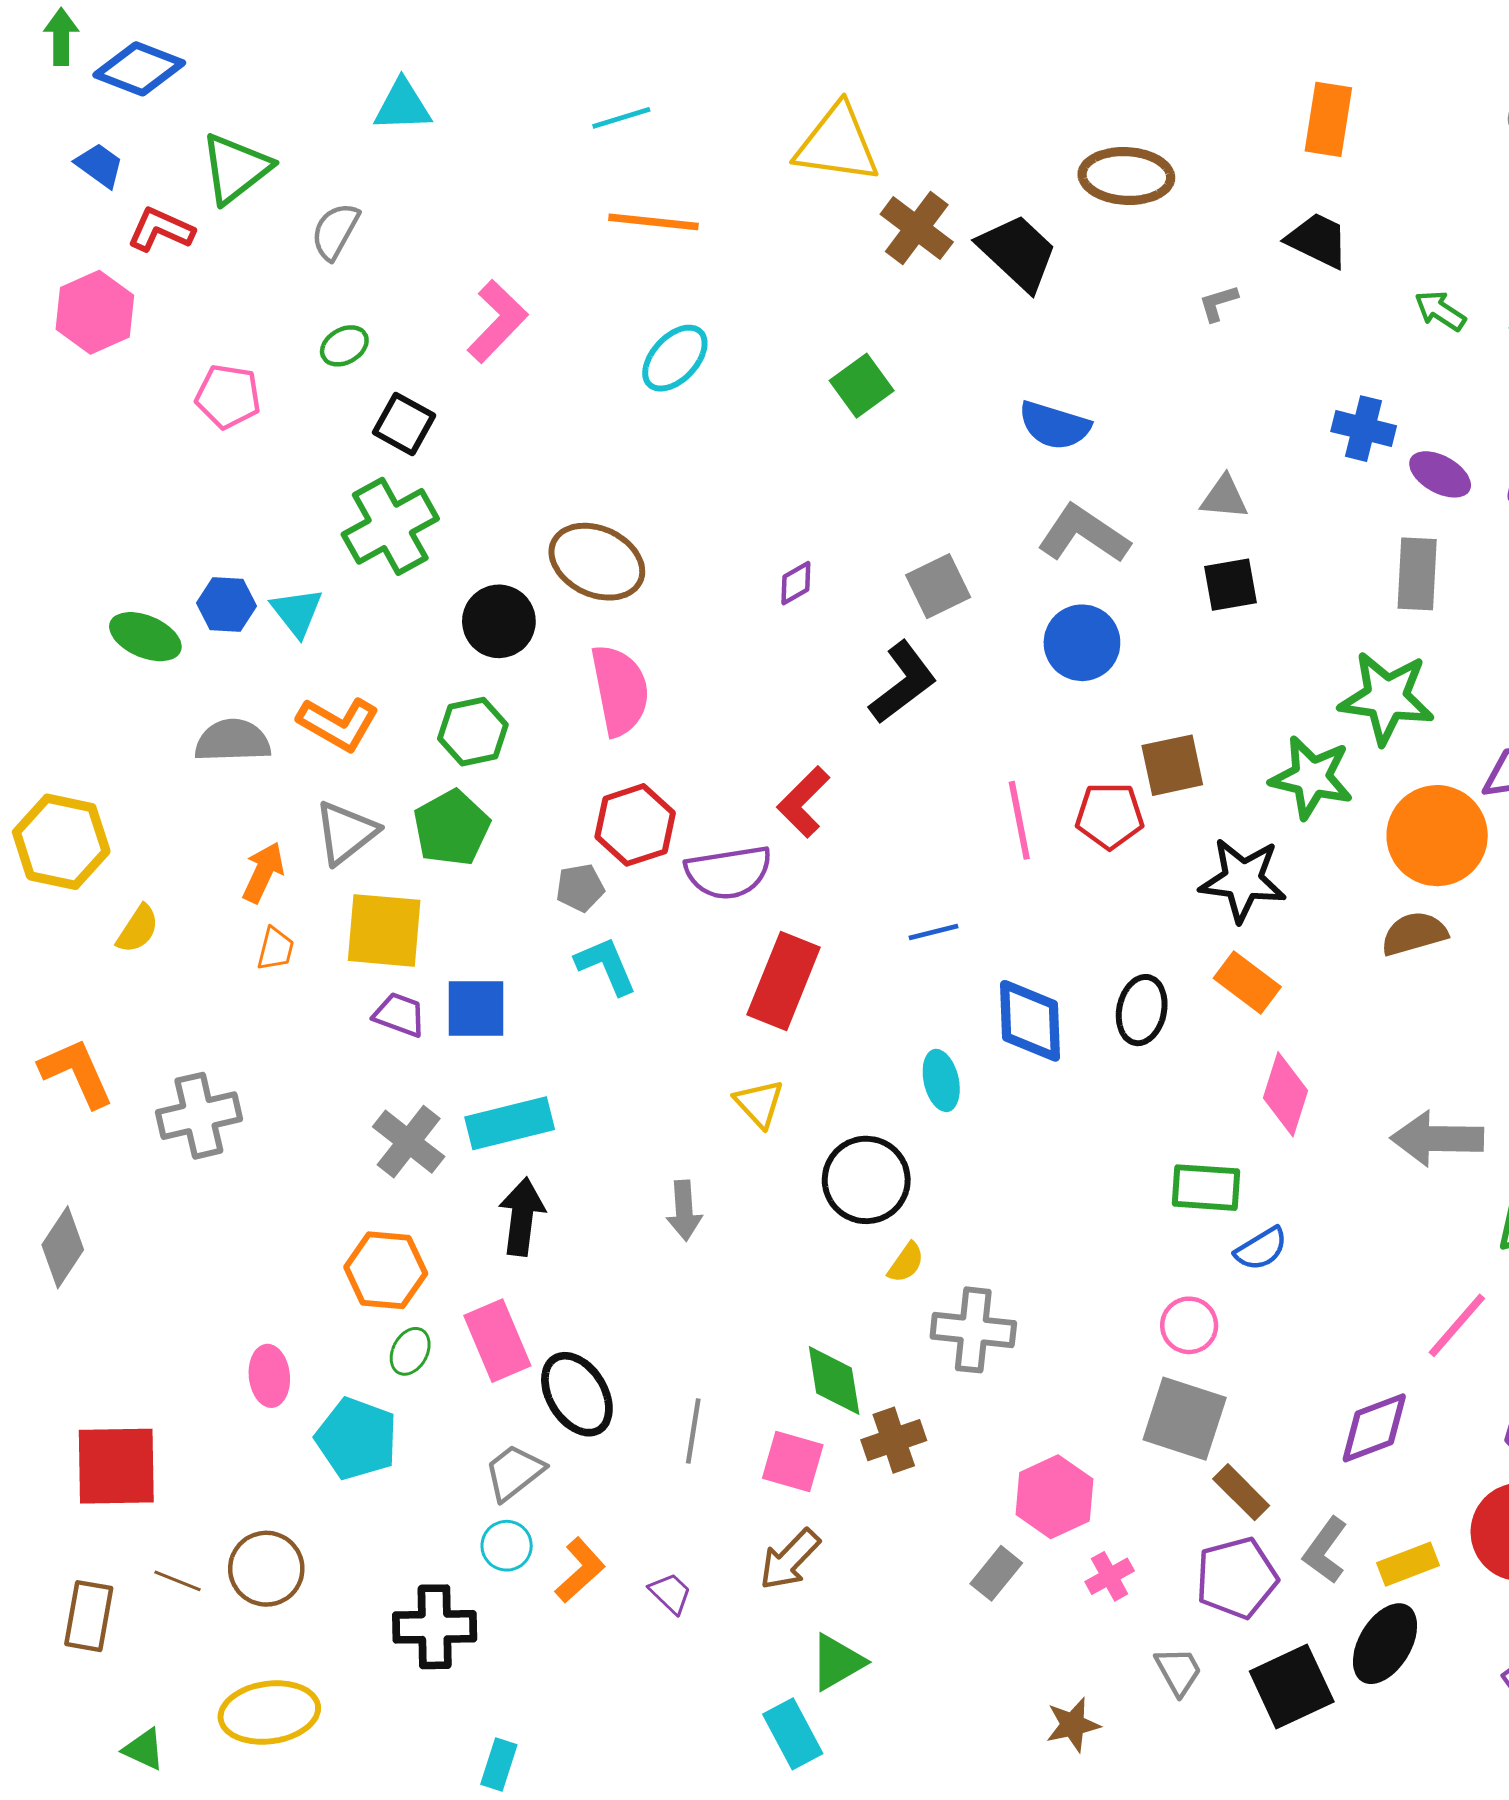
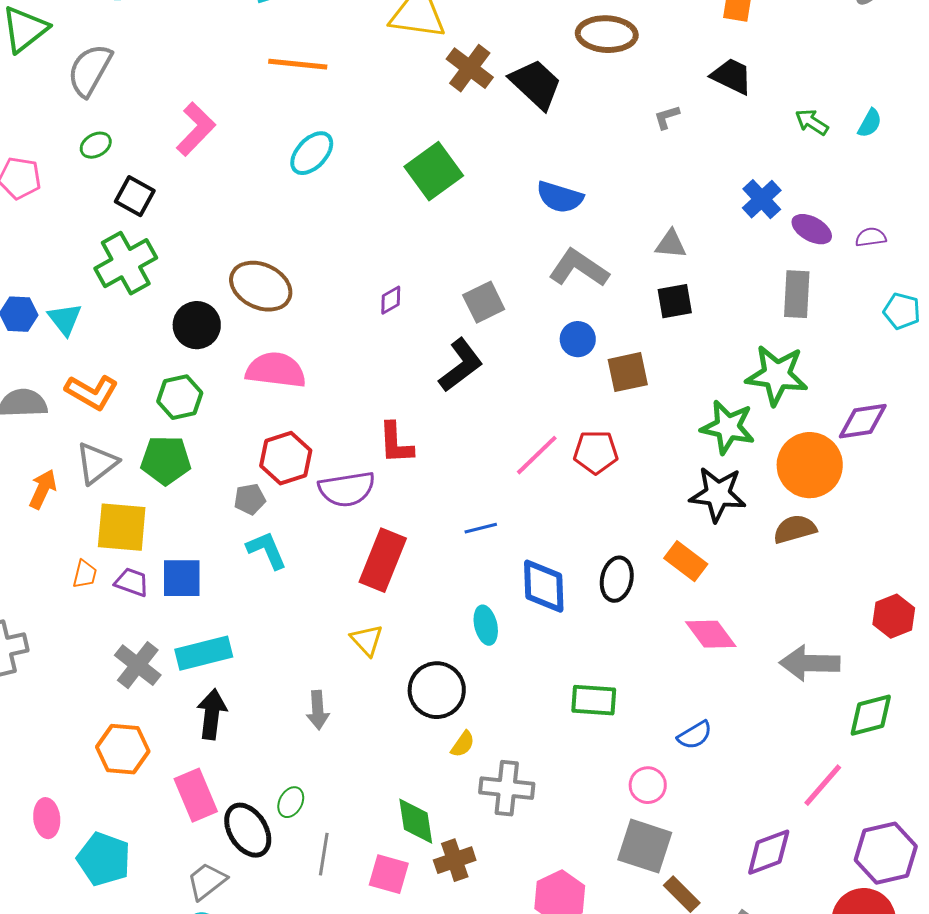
gray semicircle: (335, 231) -> (90, 70), size x1.4
green square: (862, 386) -> (434, 171), size x1.4
blue cross: (1364, 429) -> (762, 199), turned 33
blue circle: (1082, 643) -> (578, 339), size x0.7
pink semicircle: (620, 690) -> (276, 370), turned -72
brown square: (1172, 765) -> (628, 372), moved
red L-shape: (803, 802) -> (396, 443), turned -48
pink line: (1019, 820) -> (537, 455), turned 57
green pentagon: (451, 828) -> (166, 460), turned 30
black star: (1243, 880) -> (718, 494), moved
orange trapezoid: (275, 949) -> (85, 574), moved
pink diamond: (1286, 1094) -> (711, 634), turned -54
green rectangle: (1206, 1188) -> (594, 700), moved
green ellipse: (410, 1351) -> (291, 802), moved

